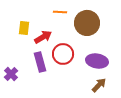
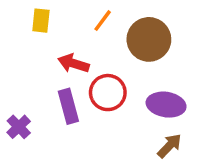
orange line: (60, 12) -> (103, 21), turned -56
yellow rectangle: (24, 28) -> (41, 21), moved
red arrow: (43, 37) -> (74, 63), turned -132

